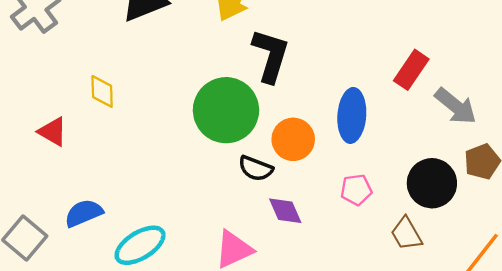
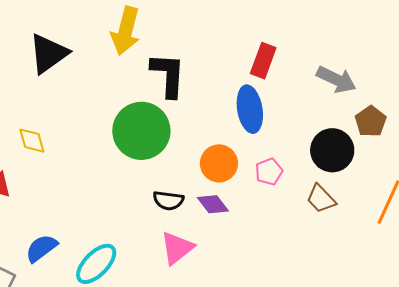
red rectangle: (411, 70) -> (263, 61), moved
orange circle: (293, 139) -> (219, 163), moved
black semicircle: (256, 169) -> (168, 201), moved

